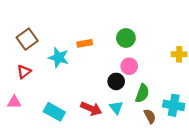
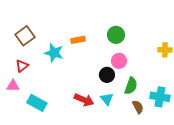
pink triangle: (14, 102) -> (13, 86), moved
cyan rectangle: (54, 112) -> (37, 103), moved

